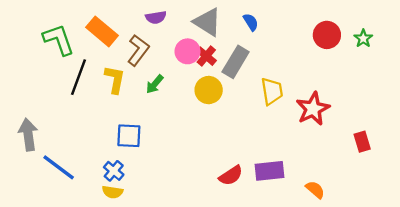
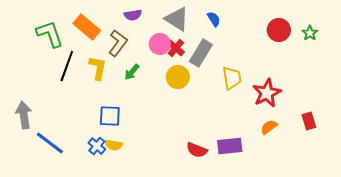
red semicircle: (231, 176) -> (197, 150), turned 55
orange semicircle: (315, 190) -> (269, 127), moved, turned -78
yellow semicircle: (112, 192) -> (114, 145), moved

